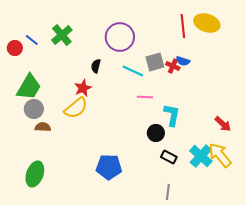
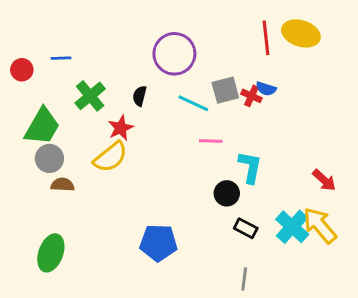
green cross: (62, 35) -> (90, 96), moved
blue line: (32, 40) -> (61, 58), moved, turned -40

